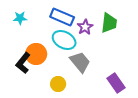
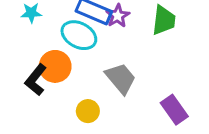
purple star: (85, 27) -> (118, 16), moved
cyan ellipse: (64, 40) -> (79, 35), moved

